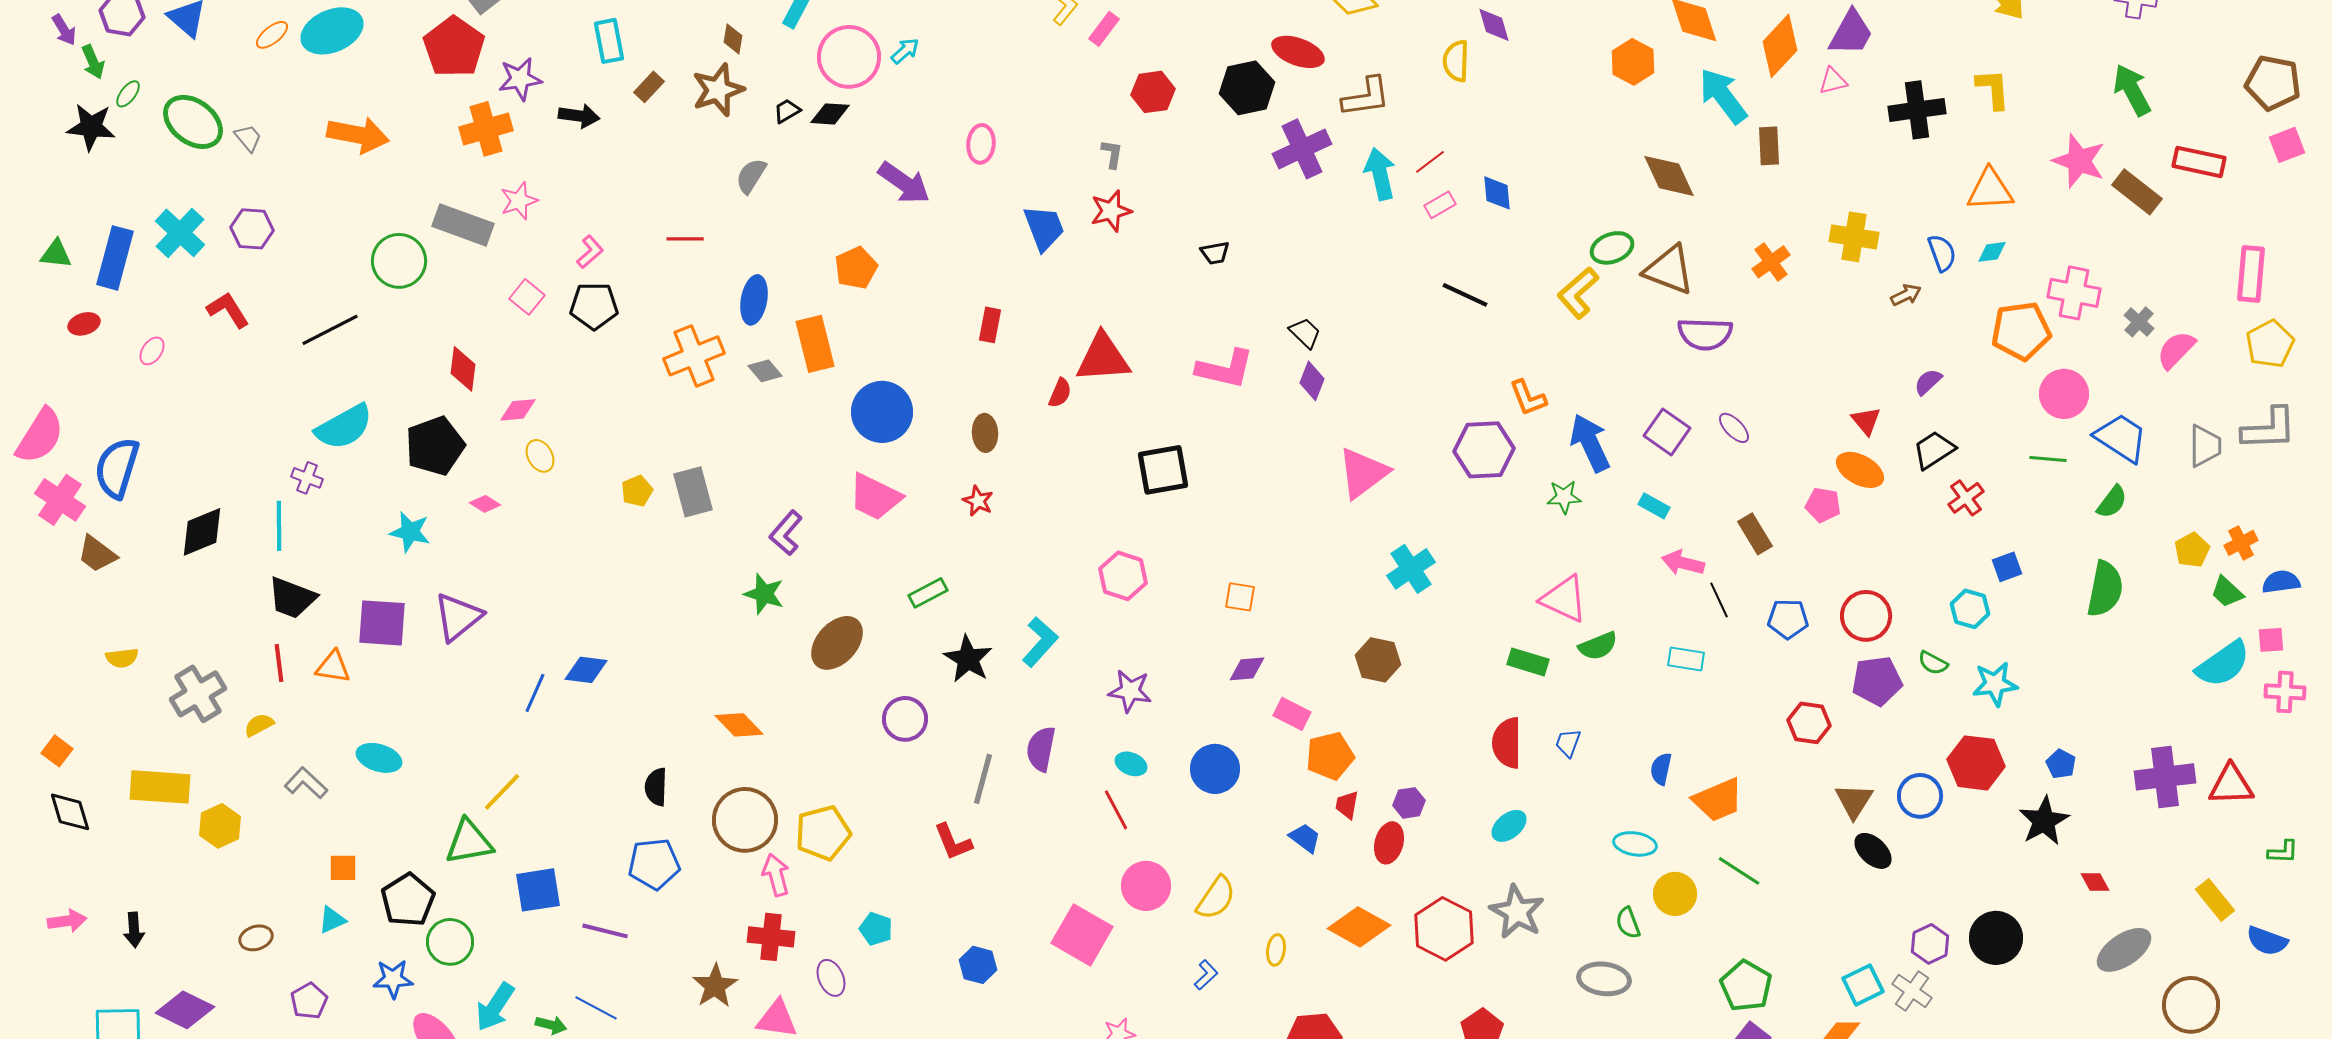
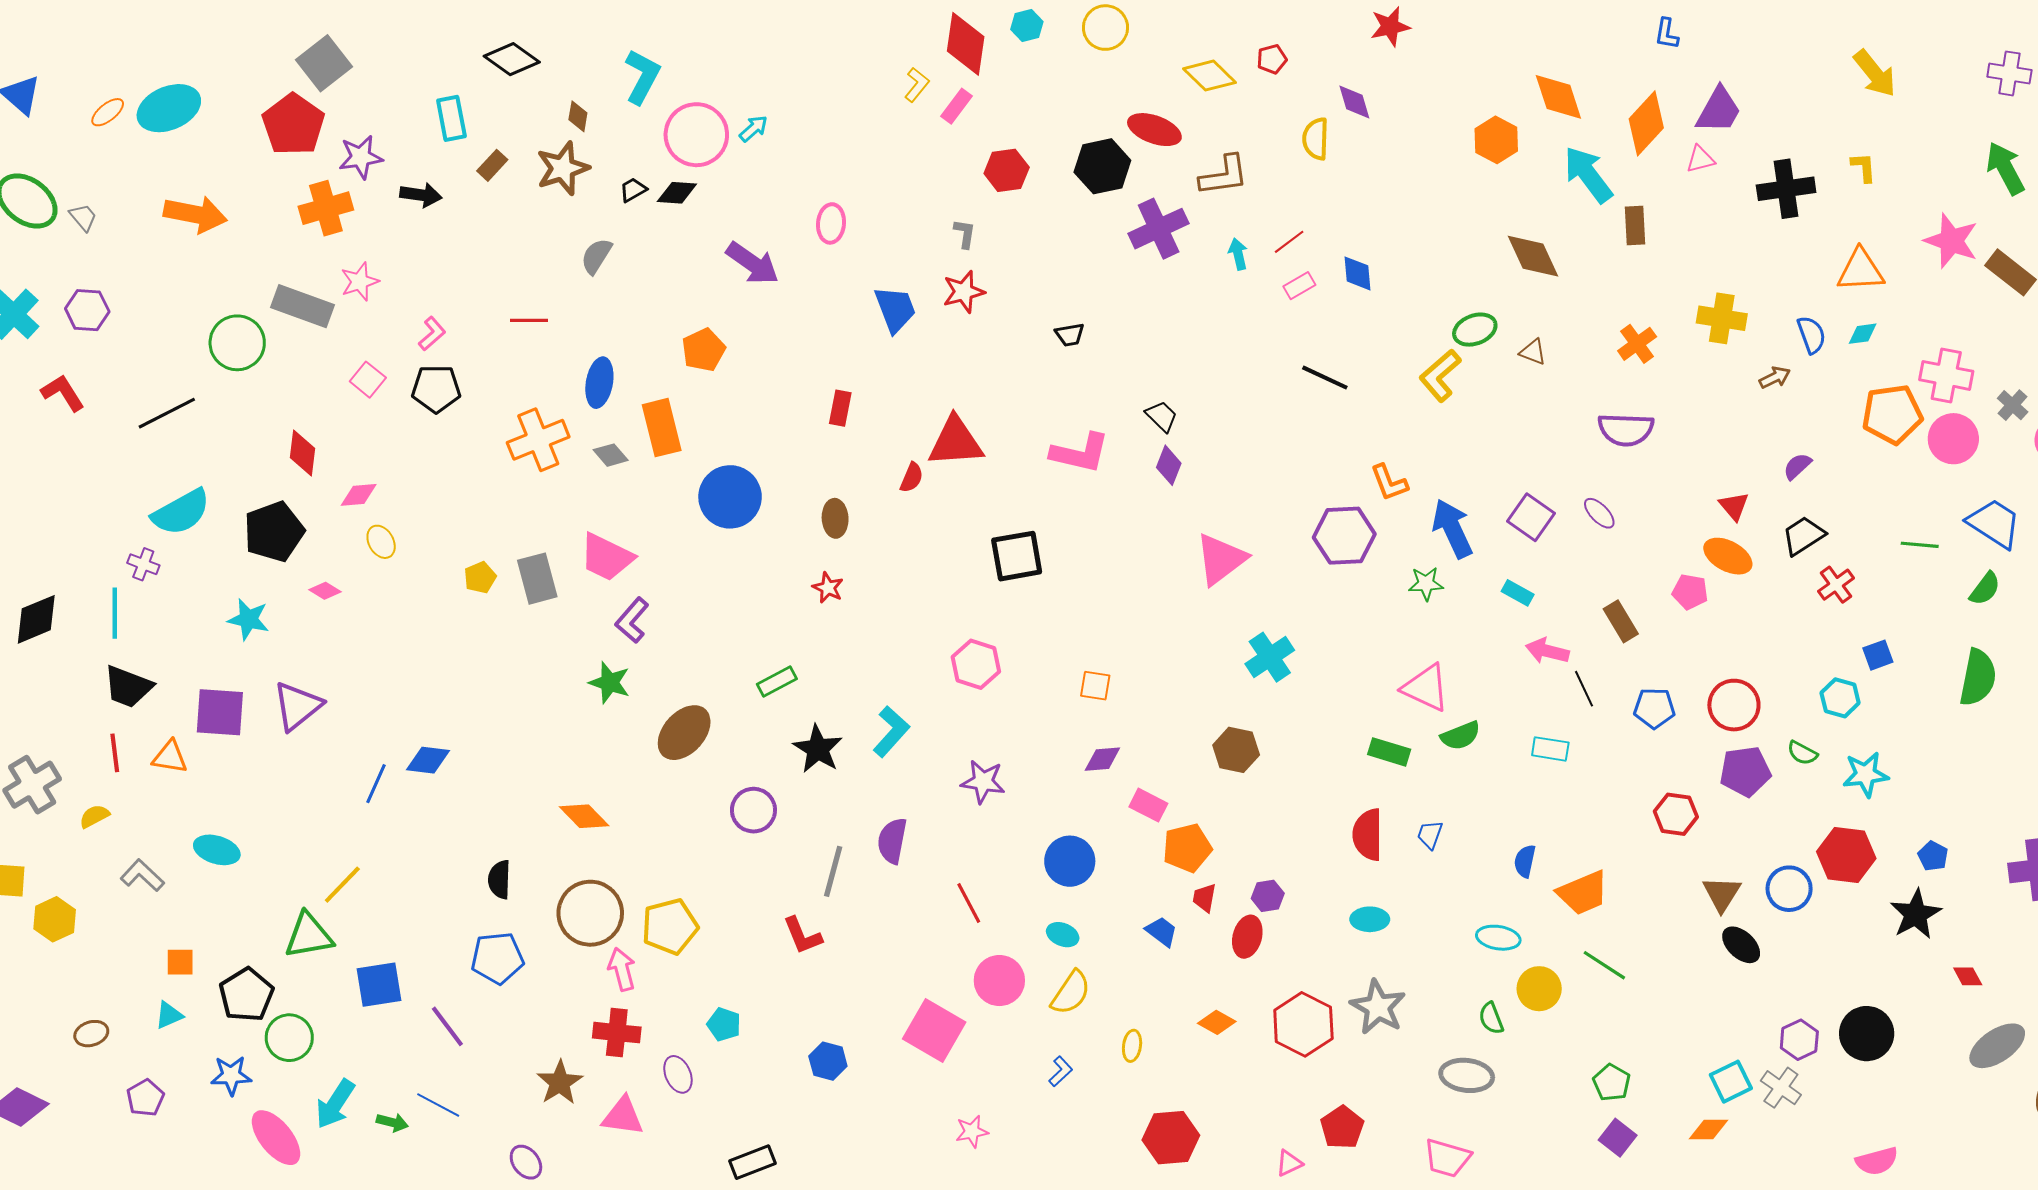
yellow L-shape: (1993, 89) -> (1864, 167), size x0.7
cyan arrow: (1380, 174) -> (1238, 254), size x0.6
brown triangle: (1669, 270) -> (1533, 352), size x0.5
purple semicircle: (1705, 334) -> (1626, 430), moved
pink circle: (2064, 394) -> (1953, 439), moved
pink trapezoid: (875, 497) -> (607, 557), moved
cyan ellipse: (1131, 764) -> (1063, 935), moved
cyan ellipse: (1509, 826) -> (1370, 919), turned 39
orange diamond: (1359, 927) -> (1217, 1022), size x0.6
purple line: (605, 931) -> (447, 1026), turned 39
green pentagon: (1746, 986) -> (1612, 1083), size x0.7

